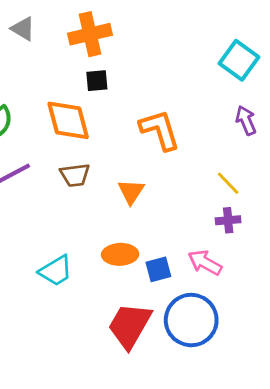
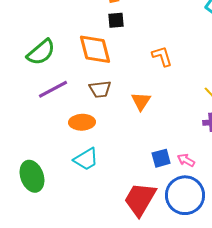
orange L-shape: (160, 130) -> (162, 56), size x0.7
orange ellipse: (120, 254) -> (82, 122), moved
pink arrow: (205, 263) -> (186, 160), moved, size x0.7

